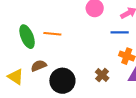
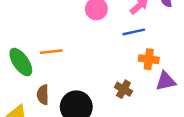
brown semicircle: (39, 66) -> (43, 95), turned -56

